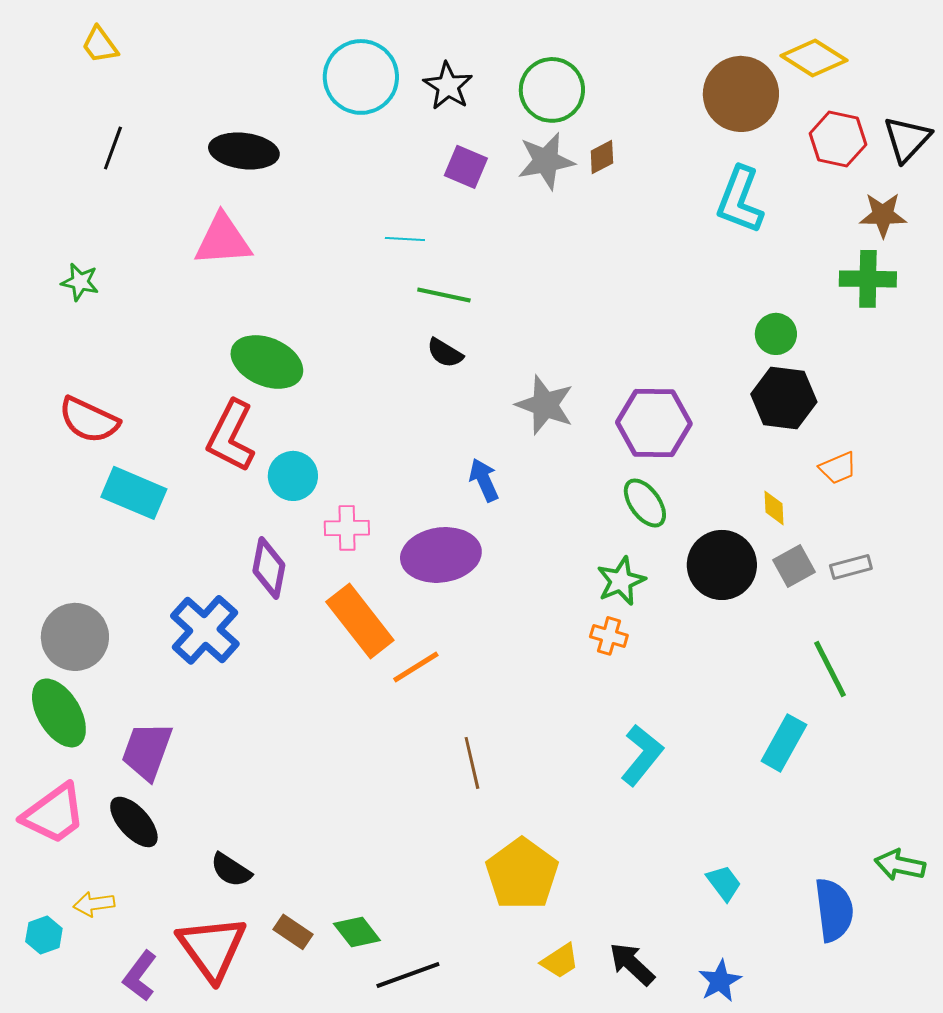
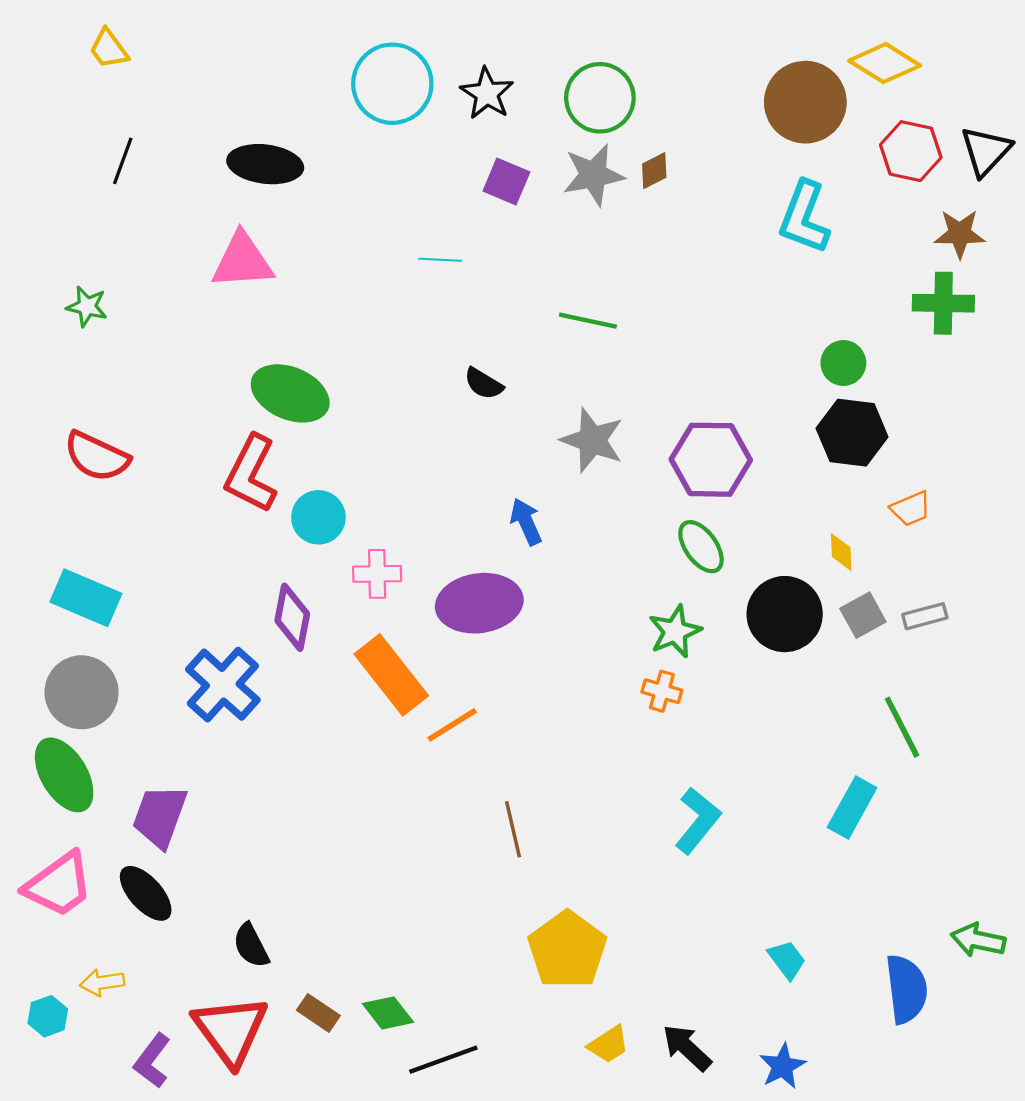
green line: (444, 295) -> (588, 321), moved
cyan rectangle: (134, 493) -> (86, 598), moved
black semicircle: (231, 870) -> (251, 946), turned 30

